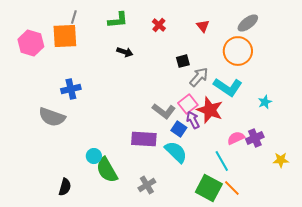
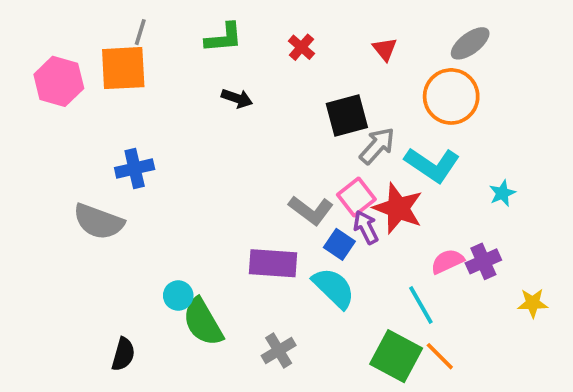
black square: (183, 61) -> (347, 115), size x1.6

